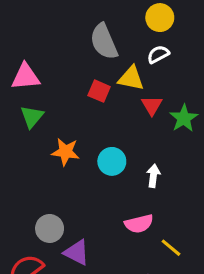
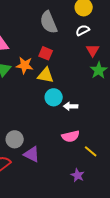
yellow triangle: (131, 78) -> (46, 75), moved
red triangle: (152, 105) -> (93, 50), moved
orange star: (66, 152) -> (25, 65), moved
white arrow: (153, 176) -> (71, 106), moved, turned -96

